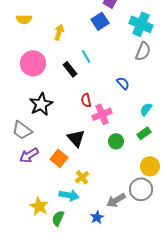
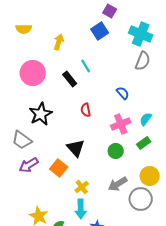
pink cross: (102, 114) -> (121, 124), moved
cyan arrow: (69, 195) -> (81, 209), moved, turned 78
gray arrow: (116, 200) -> (118, 184), moved

